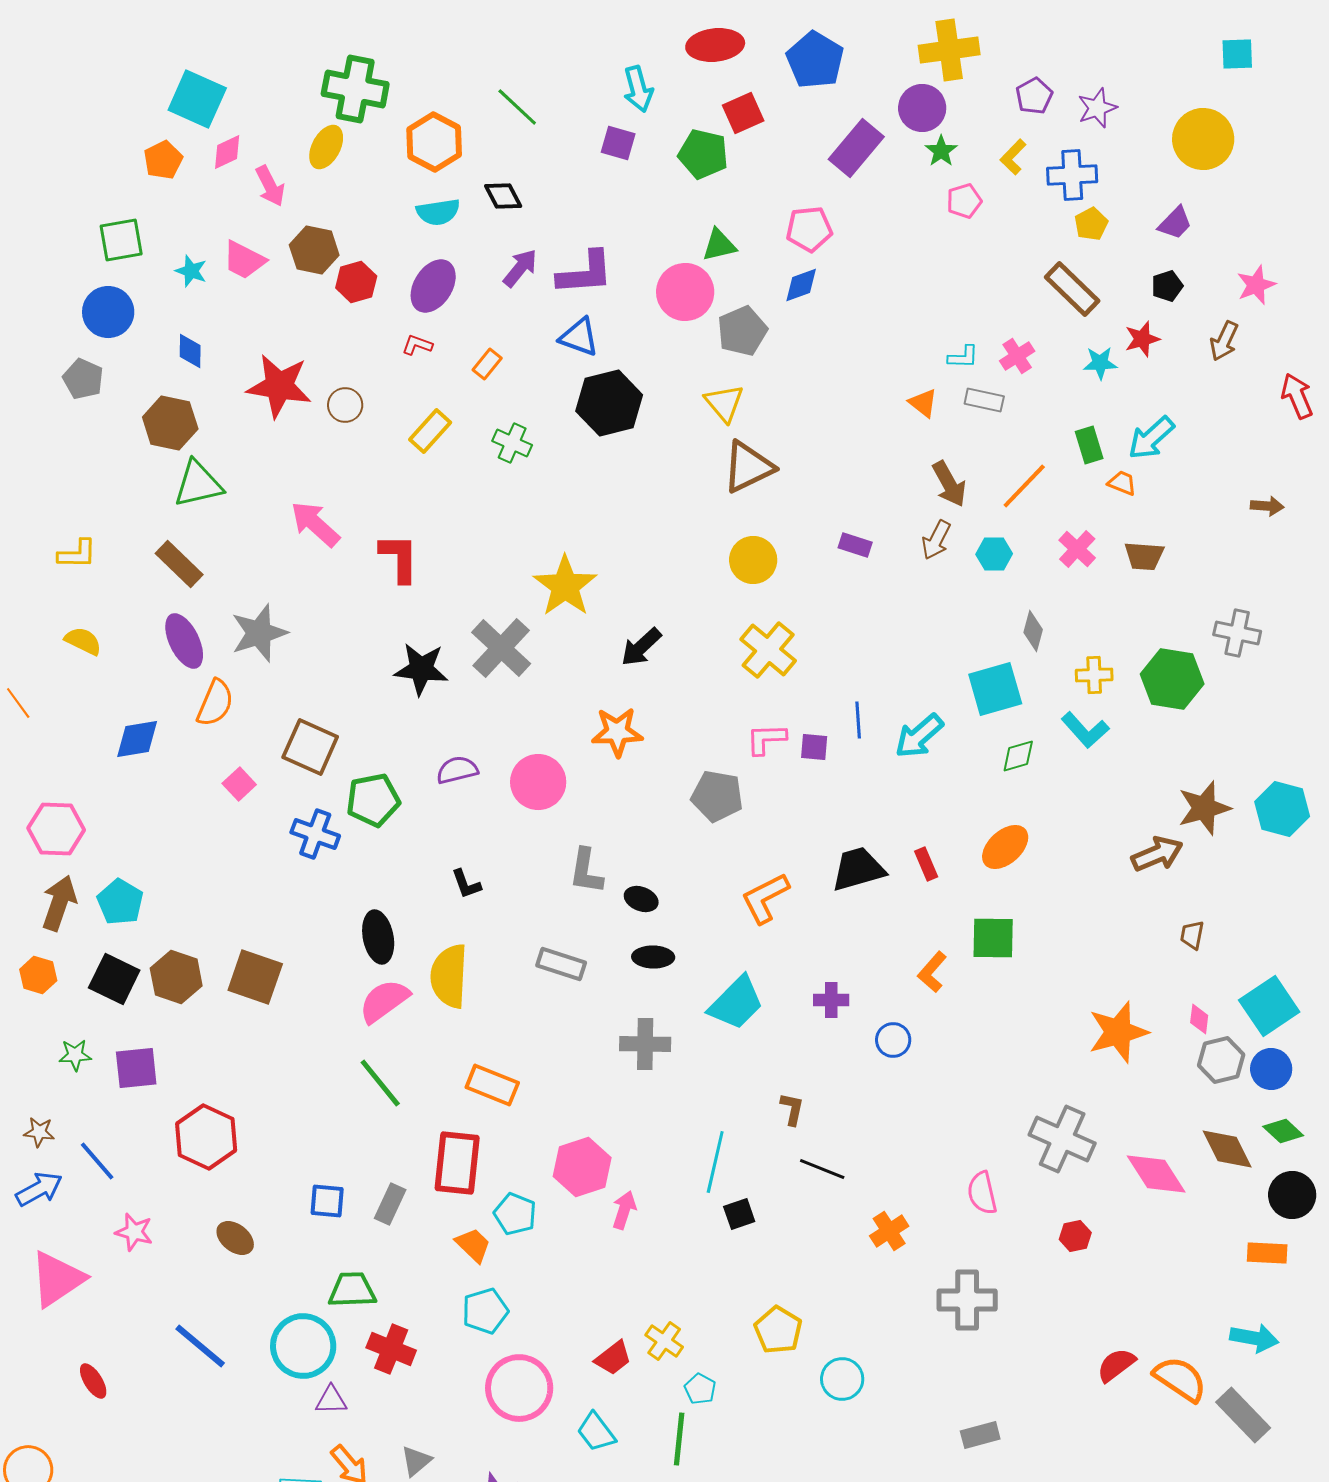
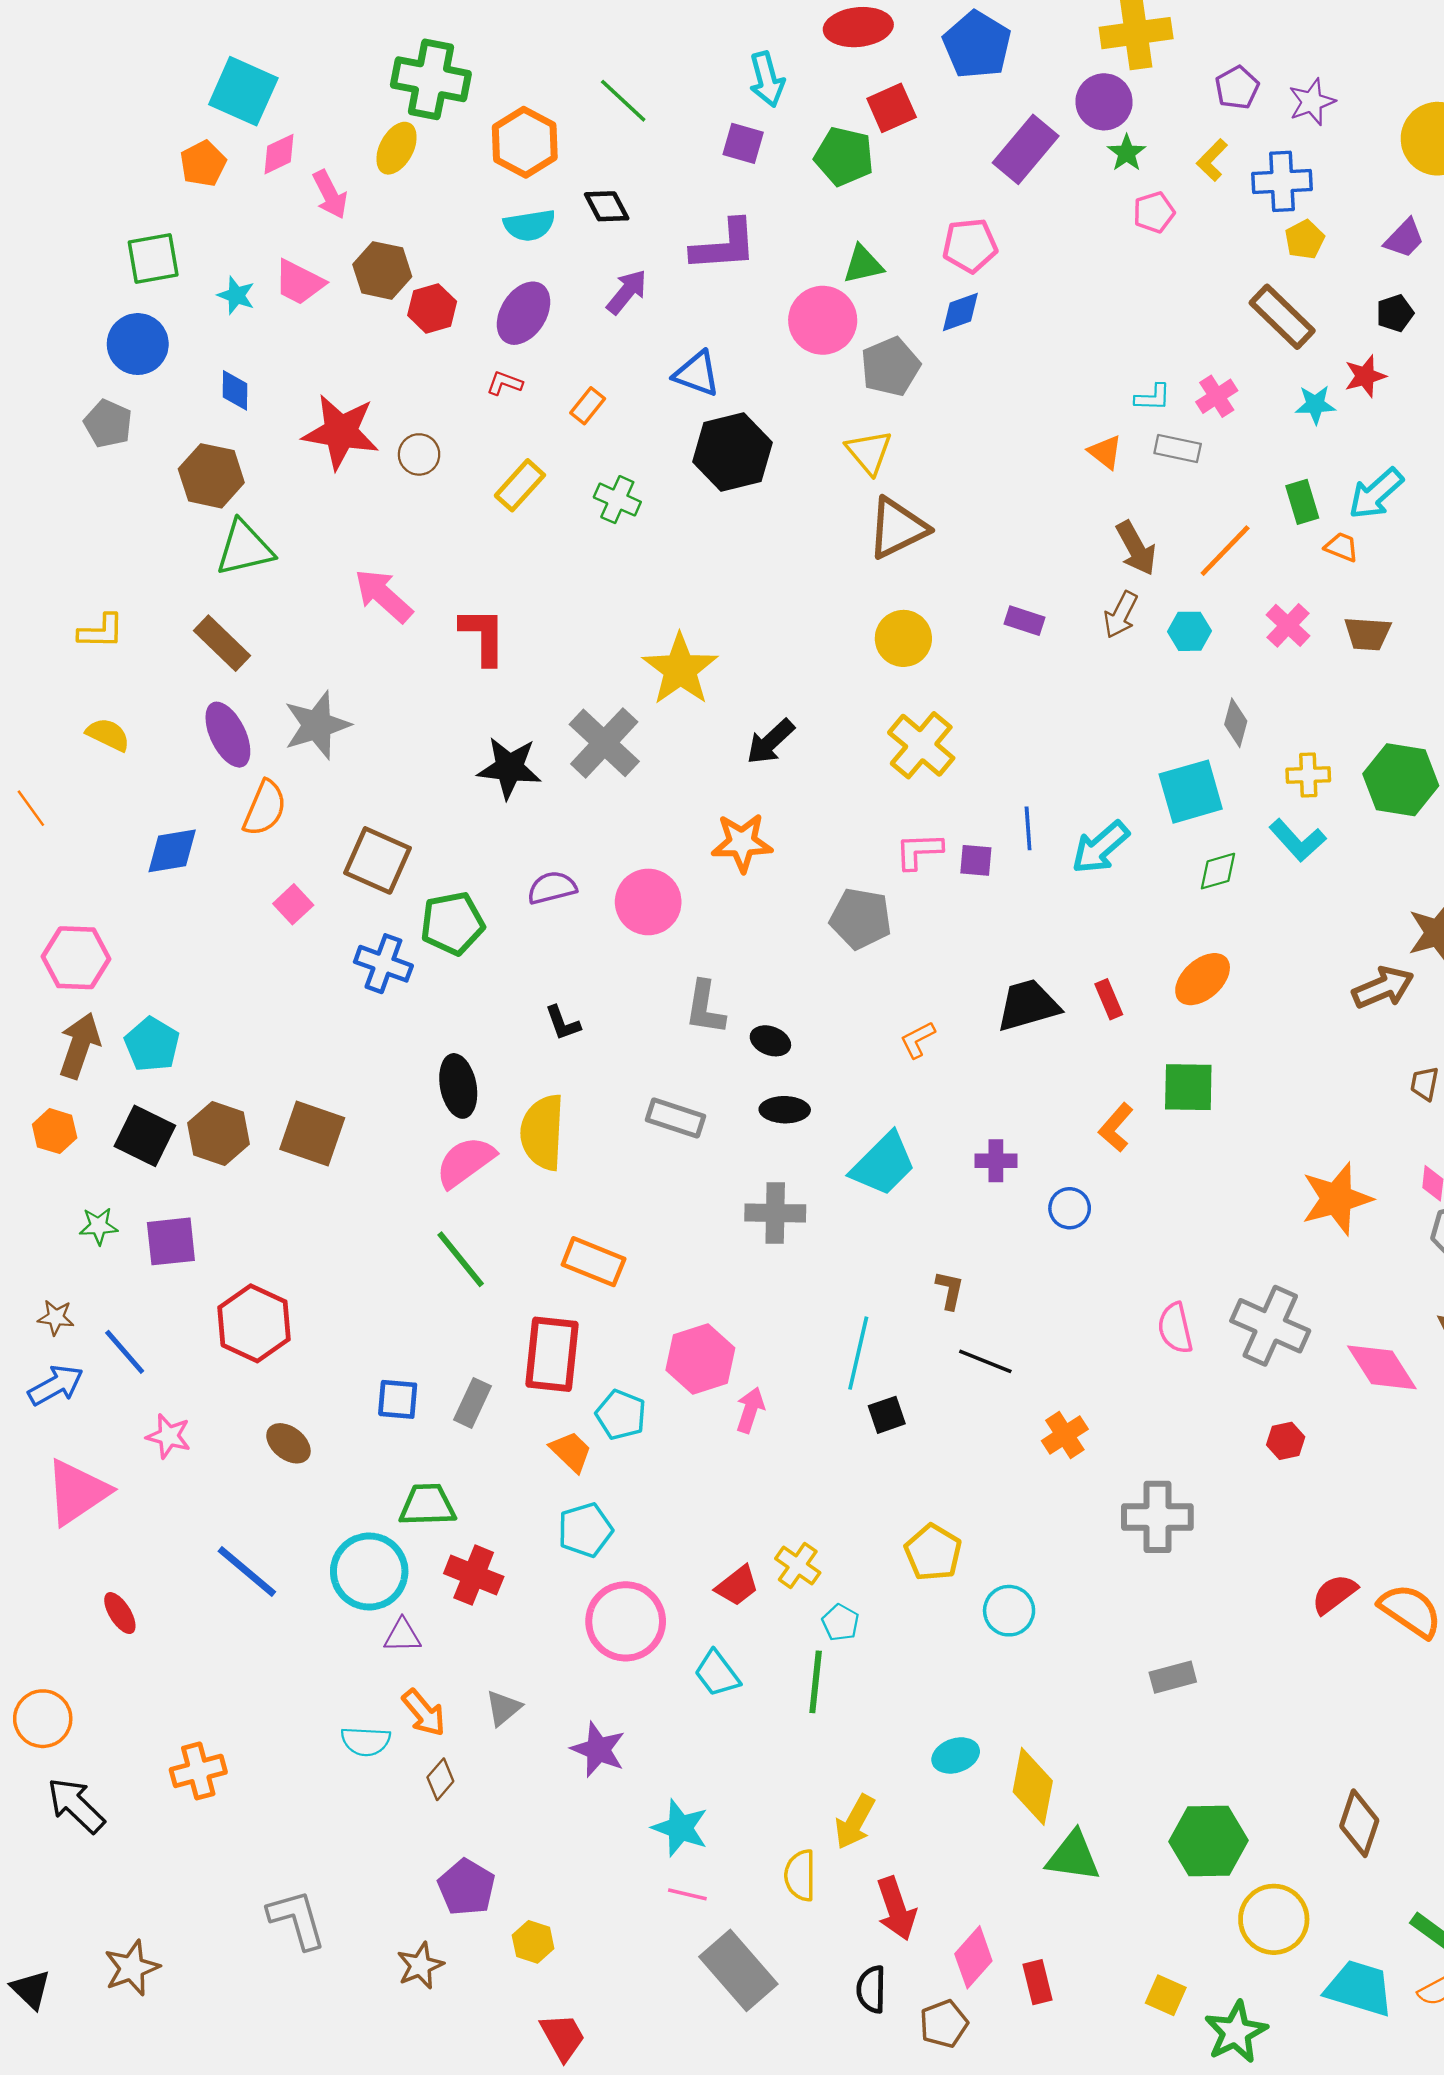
purple L-shape: (585, 273) -> (724, 246), moved
orange L-shape: (765, 898) -> (918, 1040), size x0.6
pink semicircle: (982, 1193) -> (1175, 1328), moved

